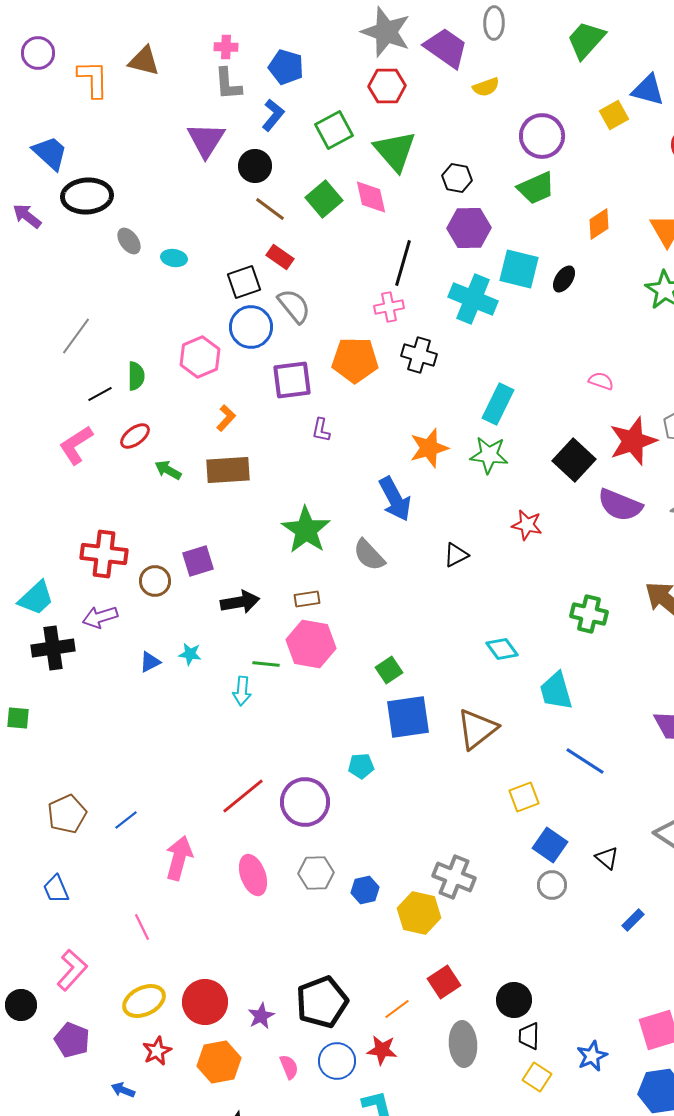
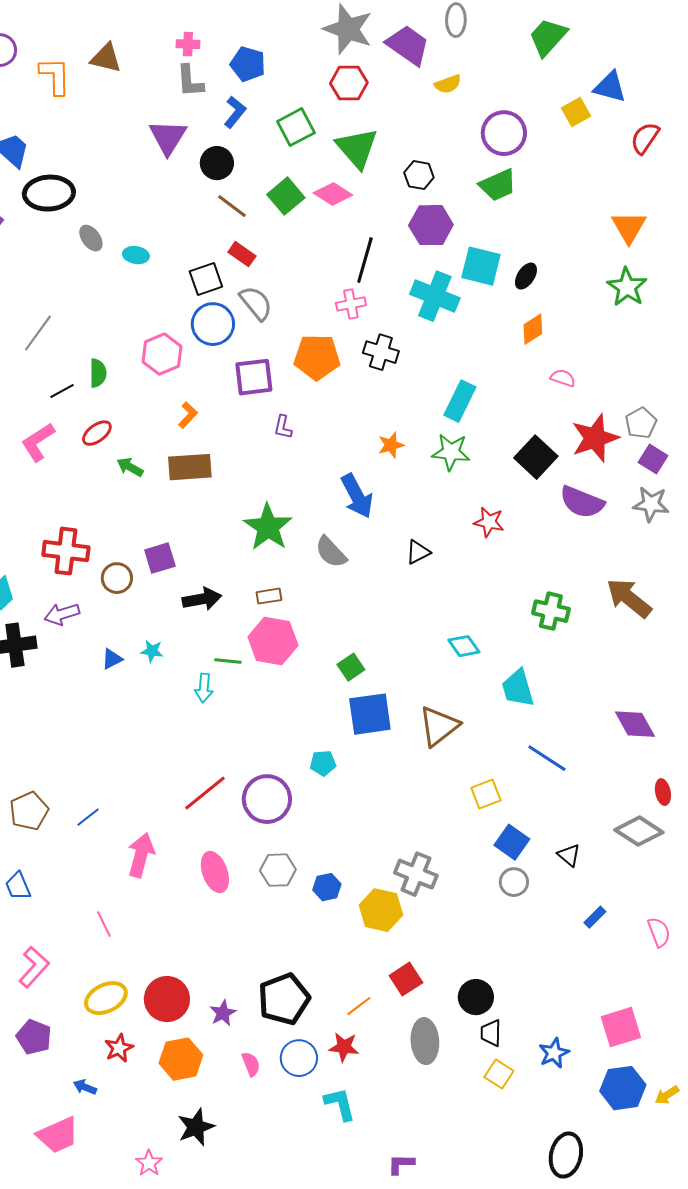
pink diamond: (371, 197) -> (333, 194), turned -45
orange diamond: (599, 224) -> (533, 329), moved
orange star: (429, 448) -> (391, 445), size x0.7

